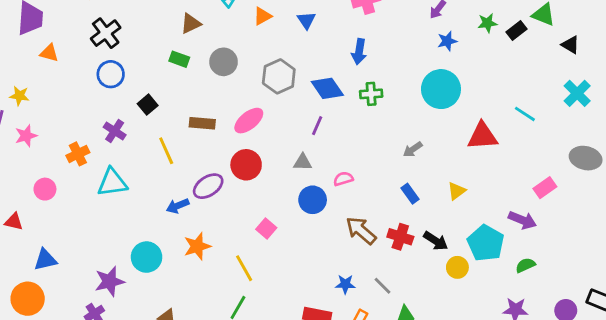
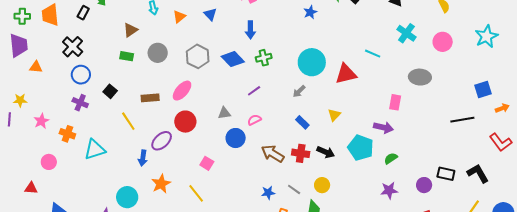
cyan circle: (441, 89) -> (312, 62), moved
purple line: (317, 126) -> (254, 91), moved, turned 40
purple cross: (115, 131) -> (80, 103), moved
pink star: (26, 136) -> (41, 121), moved
orange cross: (78, 154) -> (67, 134), turned -35
pink rectangle: (545, 188) -> (395, 102), turned -35
blue arrow: (178, 206) -> (143, 158), turned -49
yellow circle: (457, 267) -> (322, 185), moved

